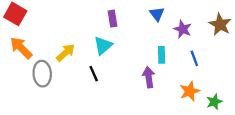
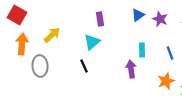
blue triangle: (157, 14) -> (138, 15), turned 32
purple star: (183, 29) -> (160, 19), moved
orange arrow: (21, 48) -> (22, 44), turned 50
yellow arrow: (66, 53) -> (52, 35), moved

